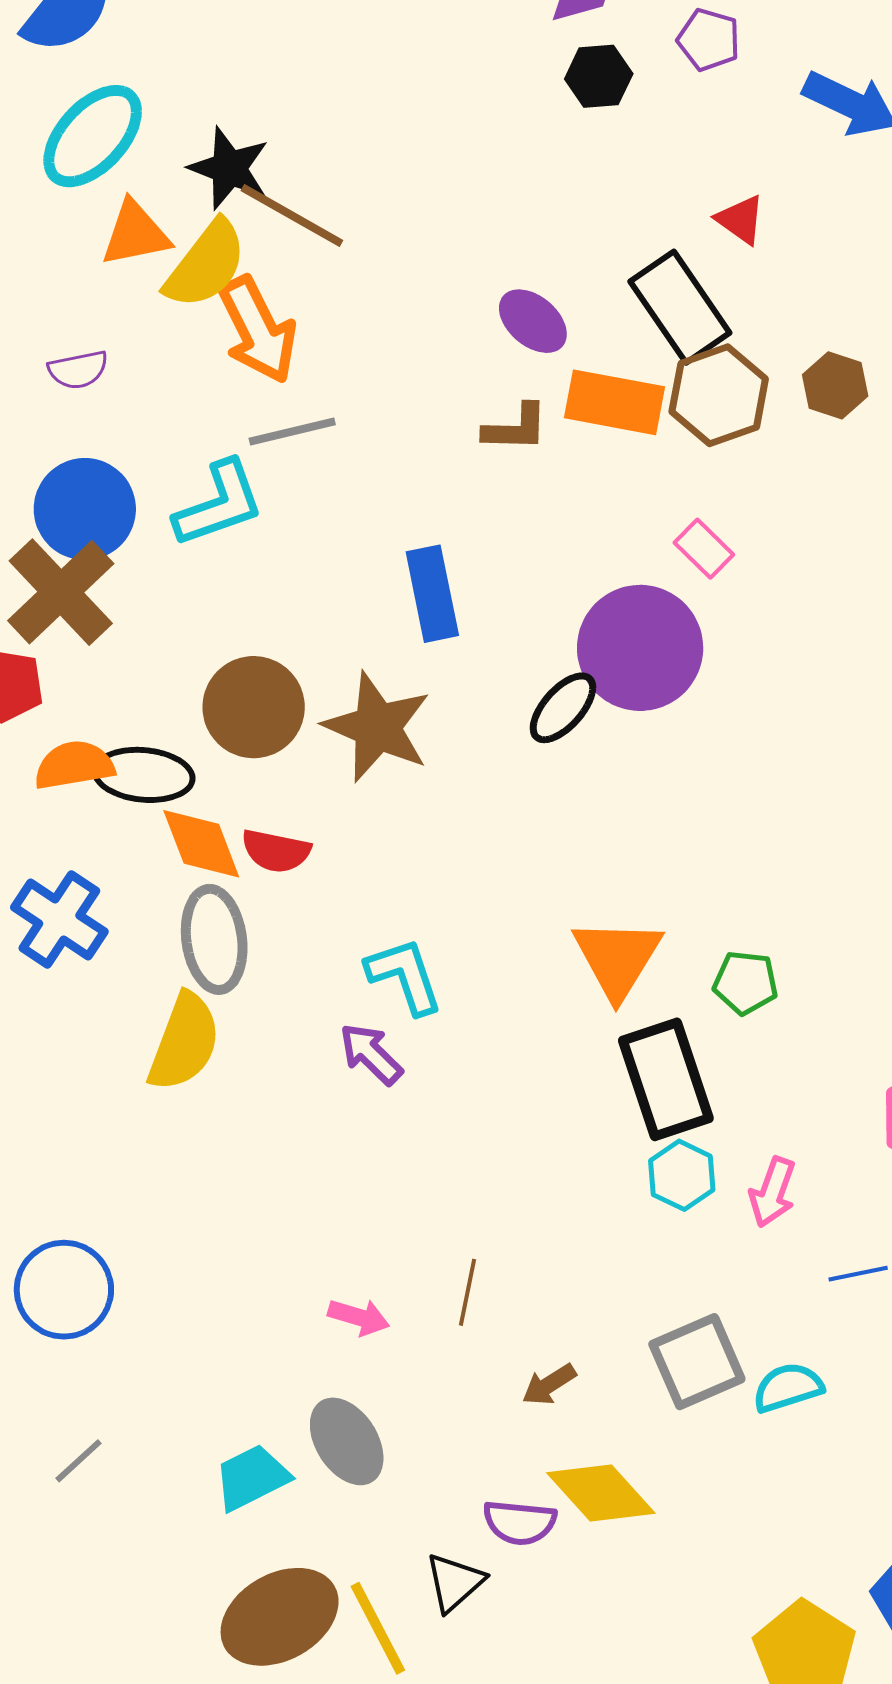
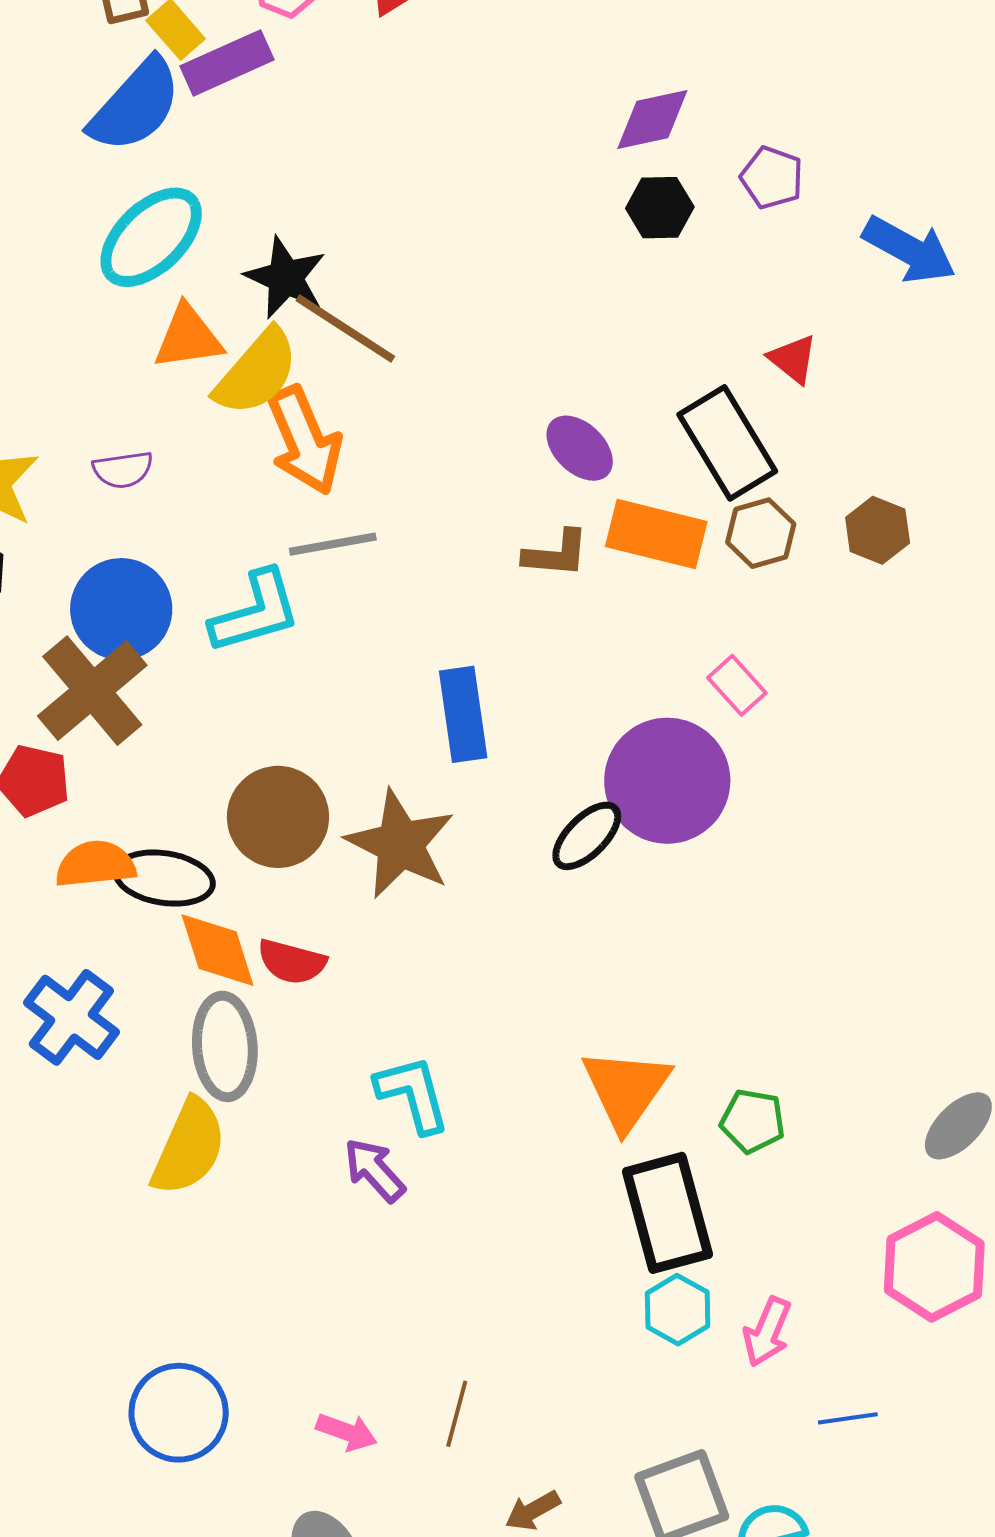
brown hexagon: (719, 395) -> (761, 533), size x0.7
blue circle: (64, 1290) -> (179, 1413), moved

